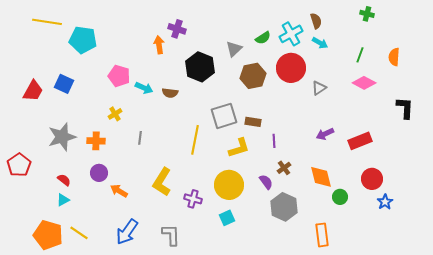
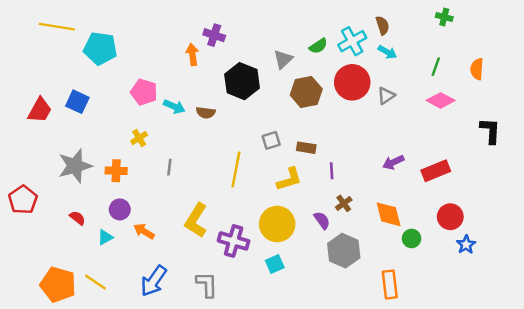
gray triangle: (319, 88) -> (386, 96), moved
gray square: (224, 116) -> (271, 140), size x0.6
purple cross: (193, 199) -> (234, 241), size x1.4
cyan triangle: (63, 200) -> (105, 237), moved

